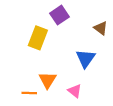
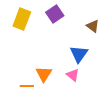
yellow rectangle: (38, 38) -> (22, 19), moved
pink triangle: (75, 91) -> (73, 75), moved

